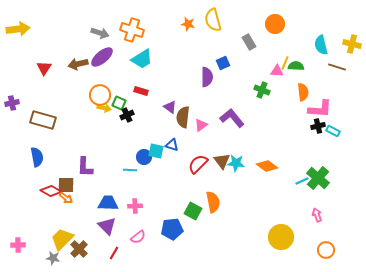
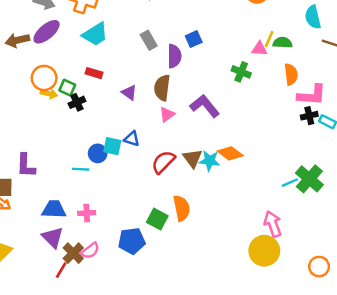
gray rectangle: (249, 42) -> (149, 40), moved
brown semicircle: (183, 117) -> (162, 88), moved
orange diamond: (267, 166) -> (230, 153), moved
pink arrow: (317, 215) -> (273, 224), moved, size x1.5
brown cross: (79, 249) -> (73, 253), moved

